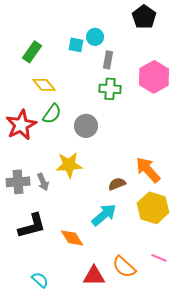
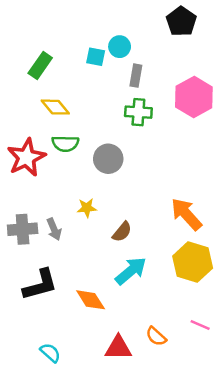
green semicircle: (52, 114) -> (65, 144), turned 55
yellow star: (69, 165) -> (87, 208), size x0.6
brown semicircle: (117, 184) -> (122, 232), moved, turned 150
orange semicircle: (124, 267) -> (156, 336), size x0.7

